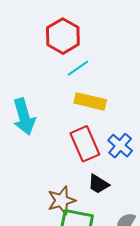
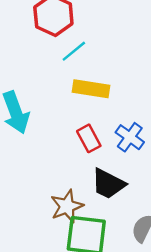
red rectangle: (85, 144) -> (89, 138), size x0.7
black trapezoid: (98, 184) -> (108, 184), size x1.4

